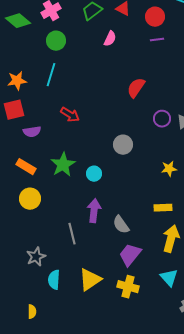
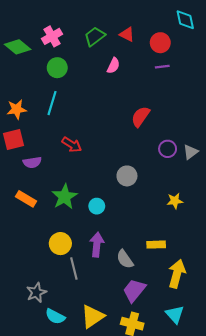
yellow circle: (30, 199) -> (60, 244), moved
yellow rectangle: (163, 208) -> (156, 245), moved
cyan semicircle: (54, 280) -> (55, 316), turned -66

